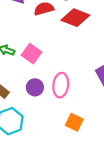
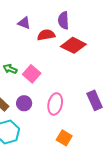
purple circle: (35, 87) -> (24, 103), moved

